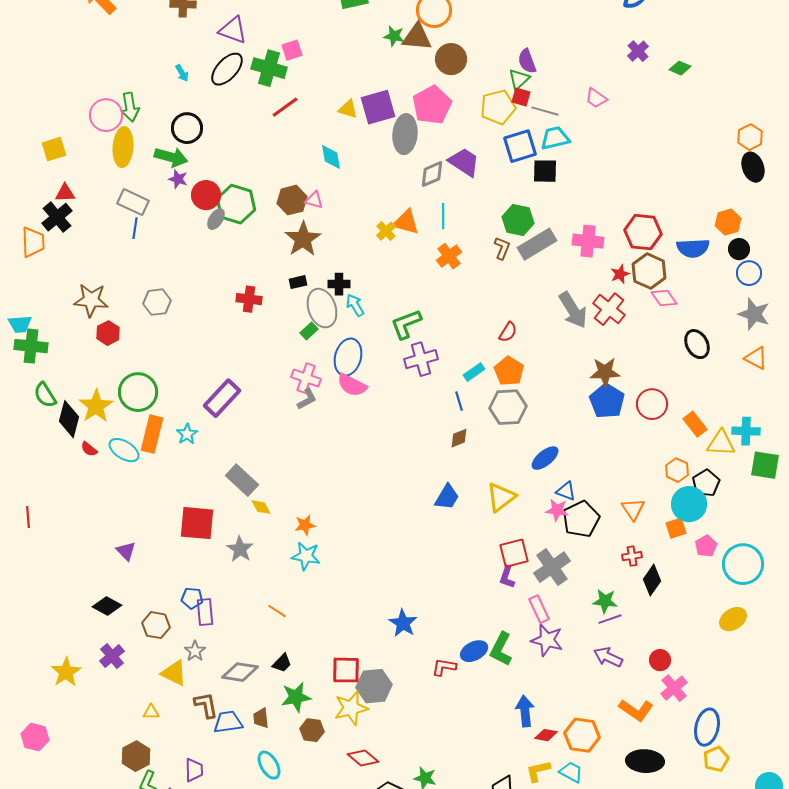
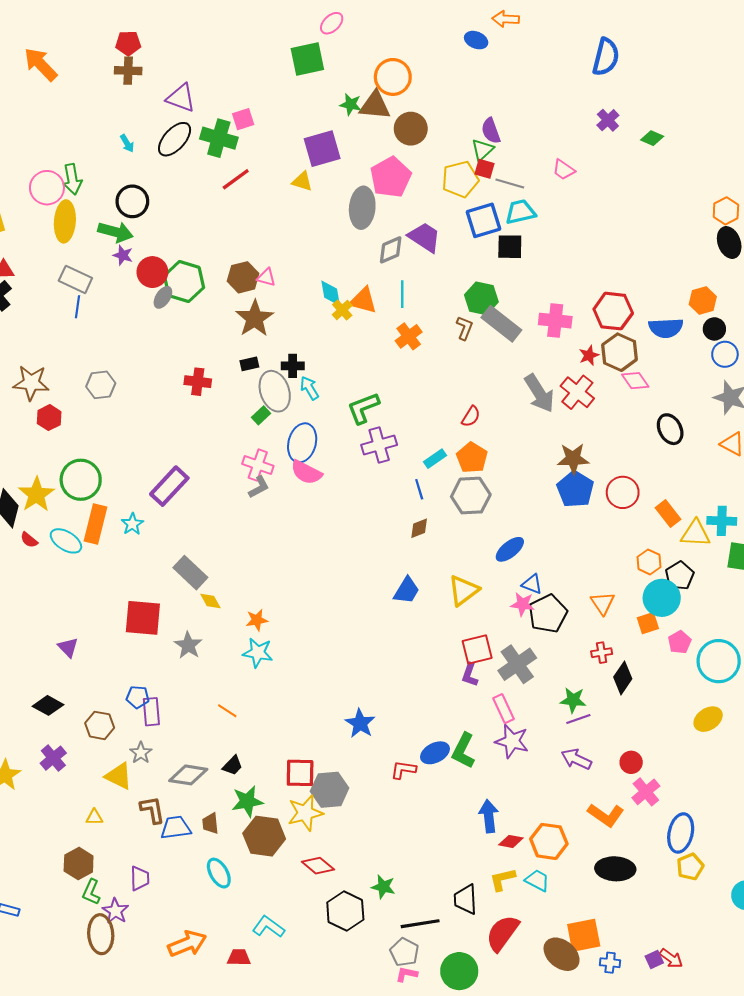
purple square: (378, 107) -> (322, 149), moved
cyan diamond: (331, 157) -> (331, 293), moved
gray rectangle: (537, 244) -> (501, 324), turned 69
brown hexagon: (312, 730) -> (264, 836), size x1.6

